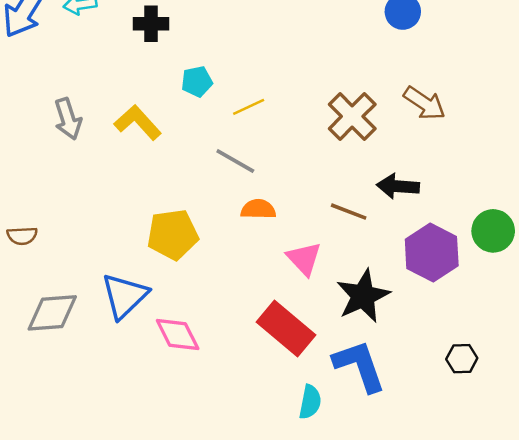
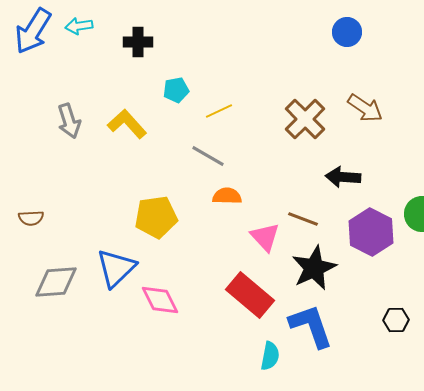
brown line: (349, 212) -> (303, 219), moved

